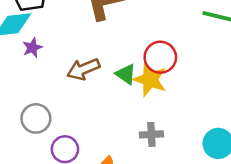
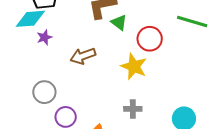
red circle: (160, 57) -> (150, 39), moved
green triangle: (126, 74) -> (119, 22), moved

